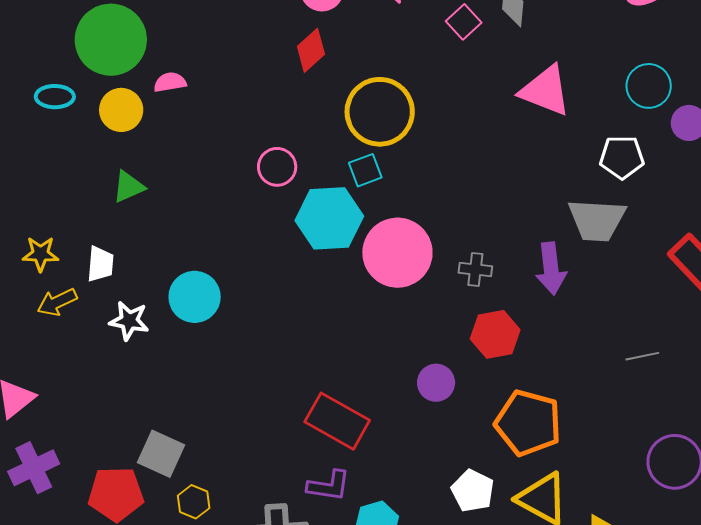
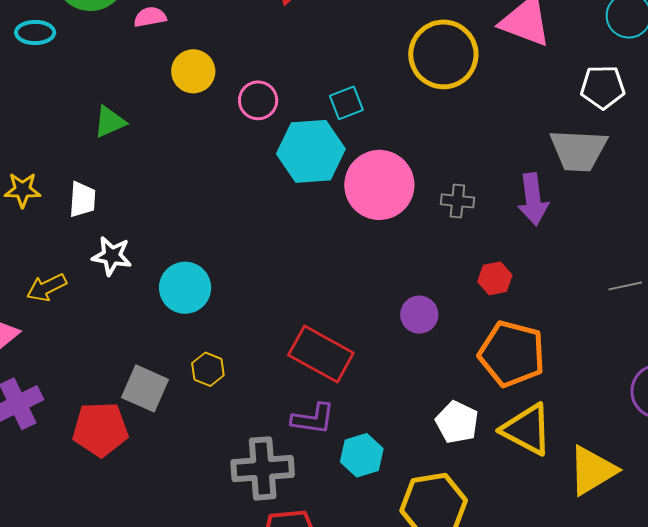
yellow circle: (121, 110) -> (193, 71), moved
yellow circle: (380, 112) -> (443, 54), moved
cyan circle: (195, 297) -> (185, 288), moved
yellow arrow: (57, 302) -> (47, 287), moved
red hexagon: (495, 334) -> (495, 278), moved, size x0.7
yellow hexagon: (194, 502) -> (208, 369), moved

